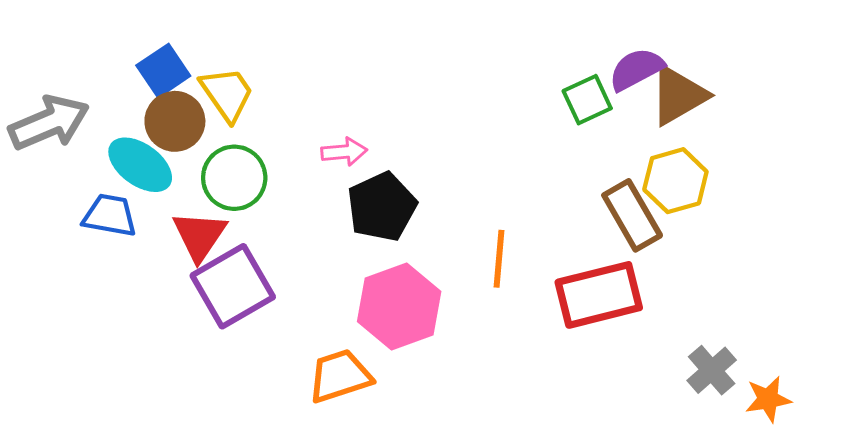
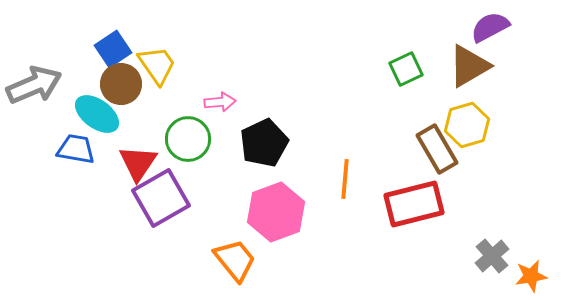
purple semicircle: (636, 69) -> (490, 27), moved
pink arrow: (344, 152) -> (220, 102), moved
green circle: (234, 178) -> (188, 139), moved
orange trapezoid: (340, 376) -> (235, 260), turned 69

